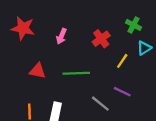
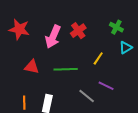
pink arrow: (61, 36) -> (53, 37), size x1.6
red cross: (101, 39) -> (78, 31), moved
yellow line: (122, 61) -> (98, 58), moved

